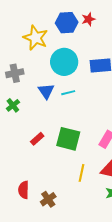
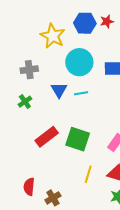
red rectangle: (37, 139) -> (47, 137), size x1.6

